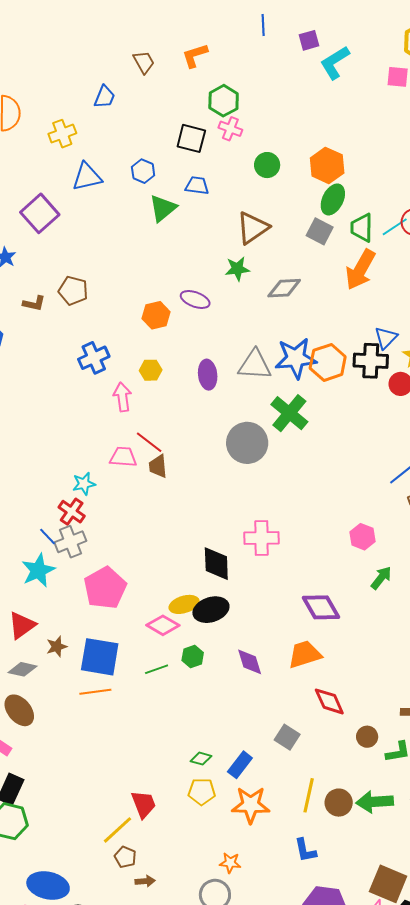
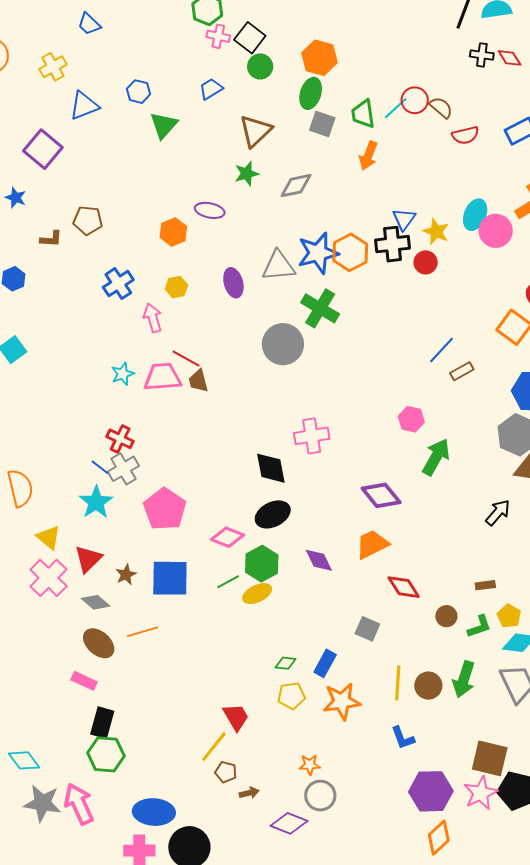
blue trapezoid: (105, 97) -> (89, 24), turned 120
black square: (191, 138) -> (250, 38), moved, turned 32
blue trapezoid: (197, 186) -> (211, 89), moved, turned -30
green ellipse: (333, 199) -> (311, 93), moved
orange arrow: (360, 270) -> (368, 156), size x0.7
pink trapezoid: (123, 457) -> (162, 377), size x1.4
cyan star: (84, 484) -> (123, 374), moved
green arrow: (381, 578) -> (436, 457), size x1.5
yellow ellipse: (184, 604) -> (257, 594), moved
green hexagon: (193, 656) -> (262, 564), size x1.6
gray diamond: (23, 669) -> (96, 602), turned 36
orange line: (95, 692) -> (142, 632), moved
green arrow: (375, 802) -> (464, 679), turned -60
orange star: (230, 863) -> (310, 765), moved

